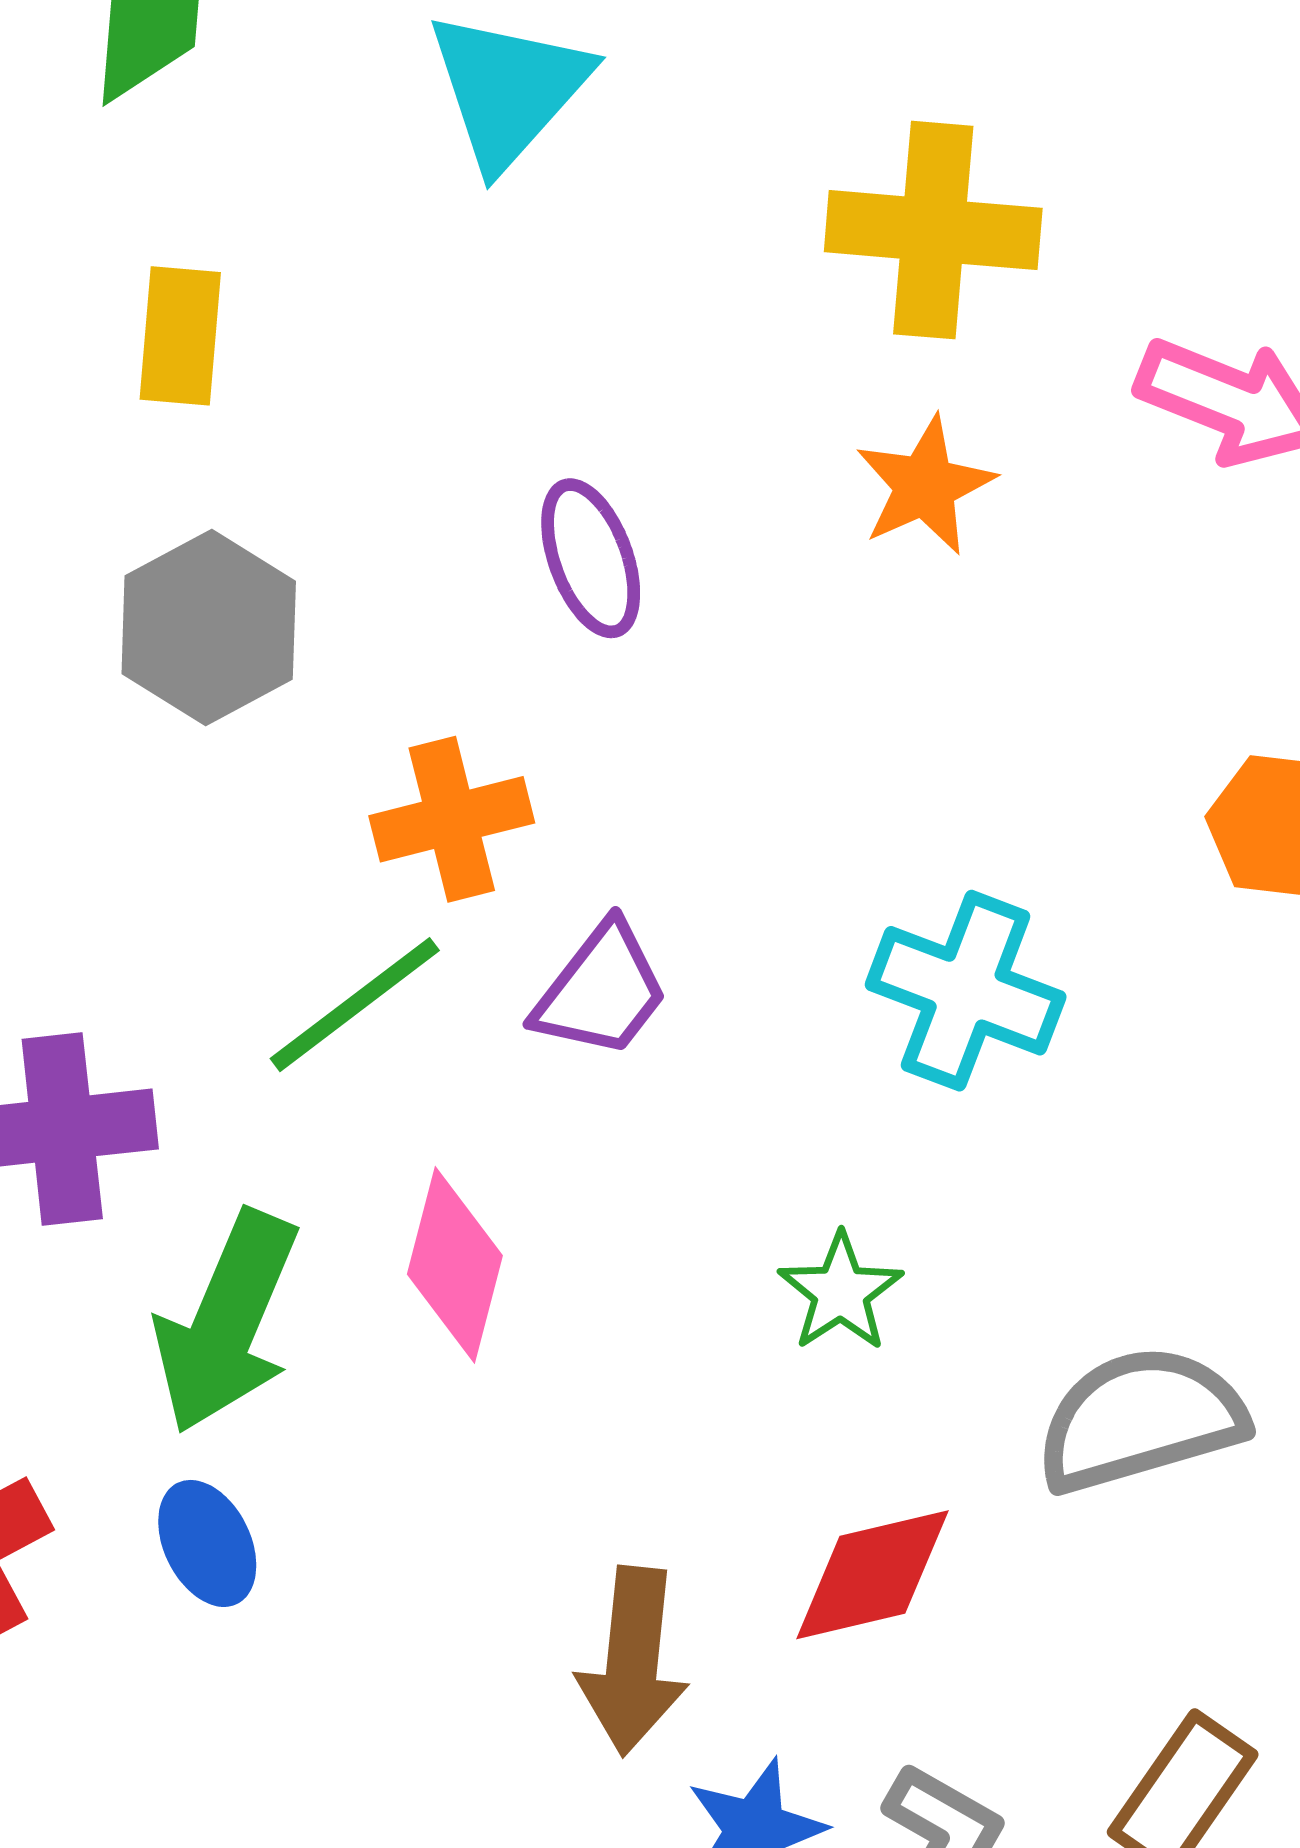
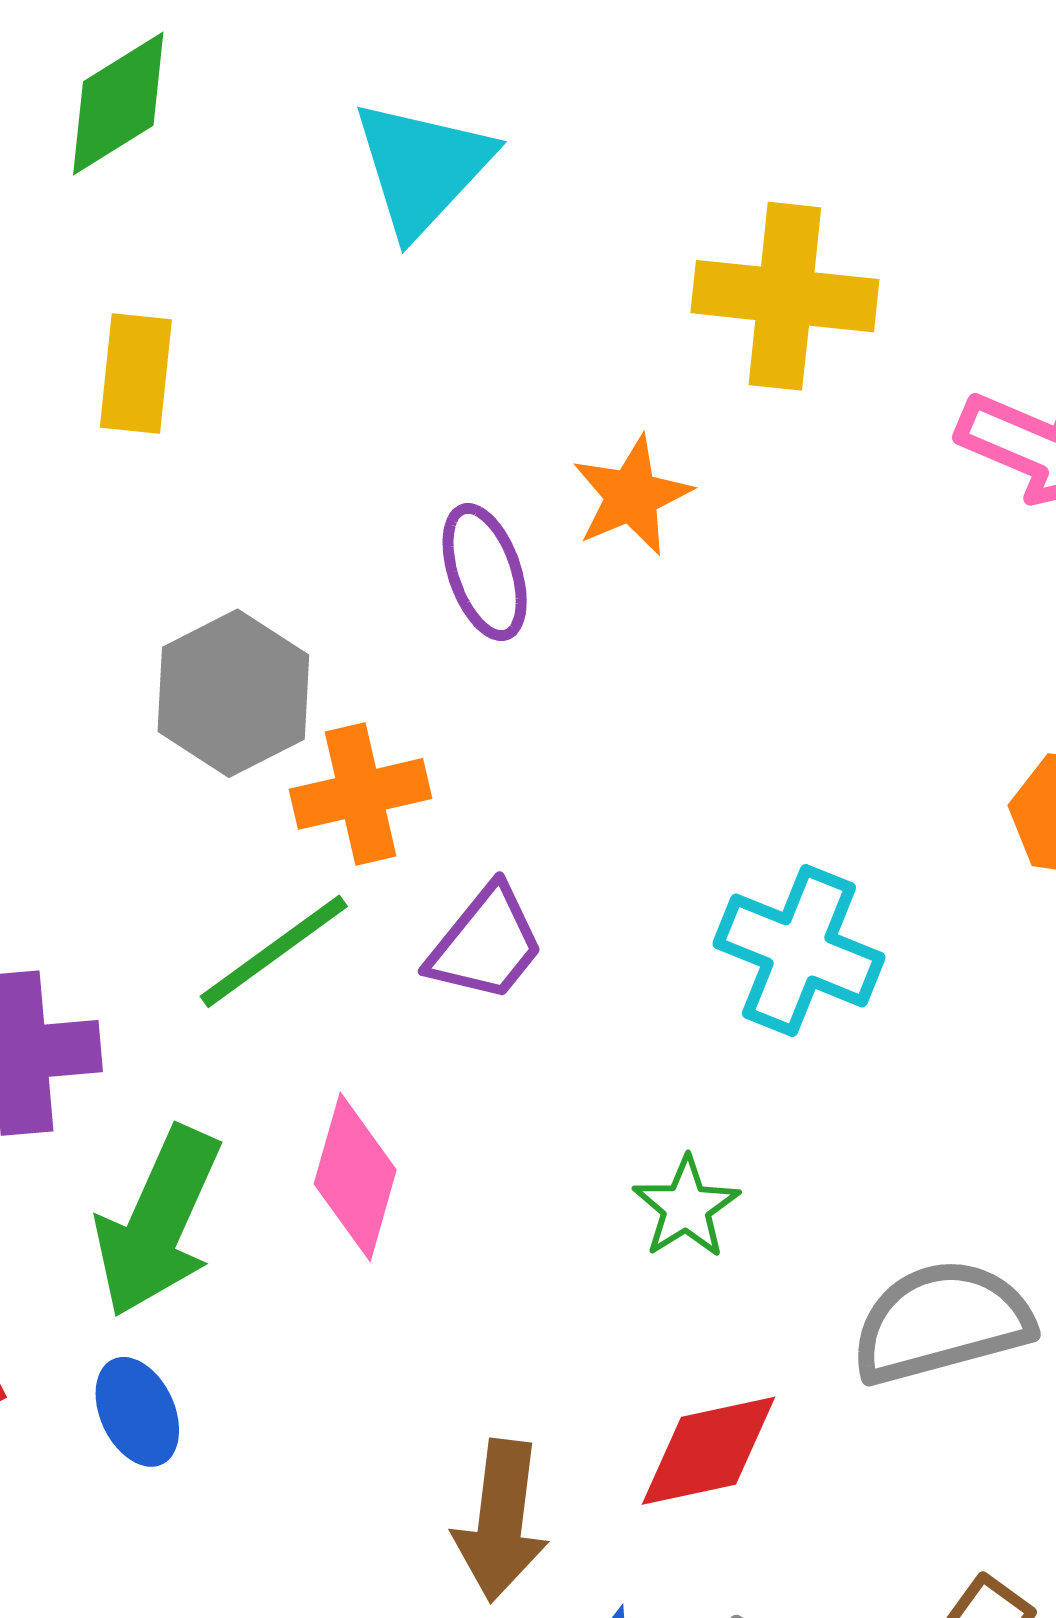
orange star: (925, 486) -> (632, 496), moved
gray hexagon: (209, 627) -> (233, 693), moved

